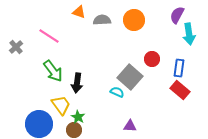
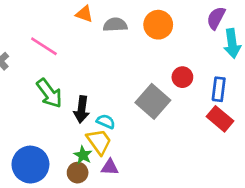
cyan semicircle: (117, 92) -> (106, 121), moved
yellow trapezoid: (61, 105) -> (99, 142), moved
purple triangle: (130, 126) -> (110, 167), moved

